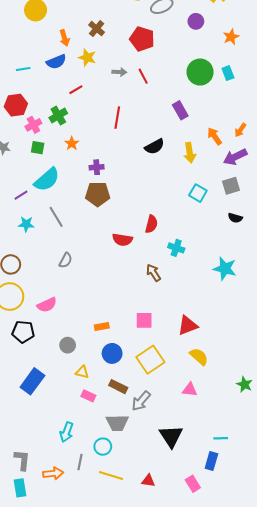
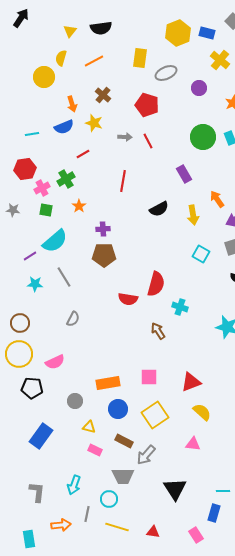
red semicircle: (151, 224) -> (156, 284), size x1.4
orange rectangle: (102, 327) -> (108, 383), size x1.6
gray L-shape: (22, 460) -> (37, 492), moved

